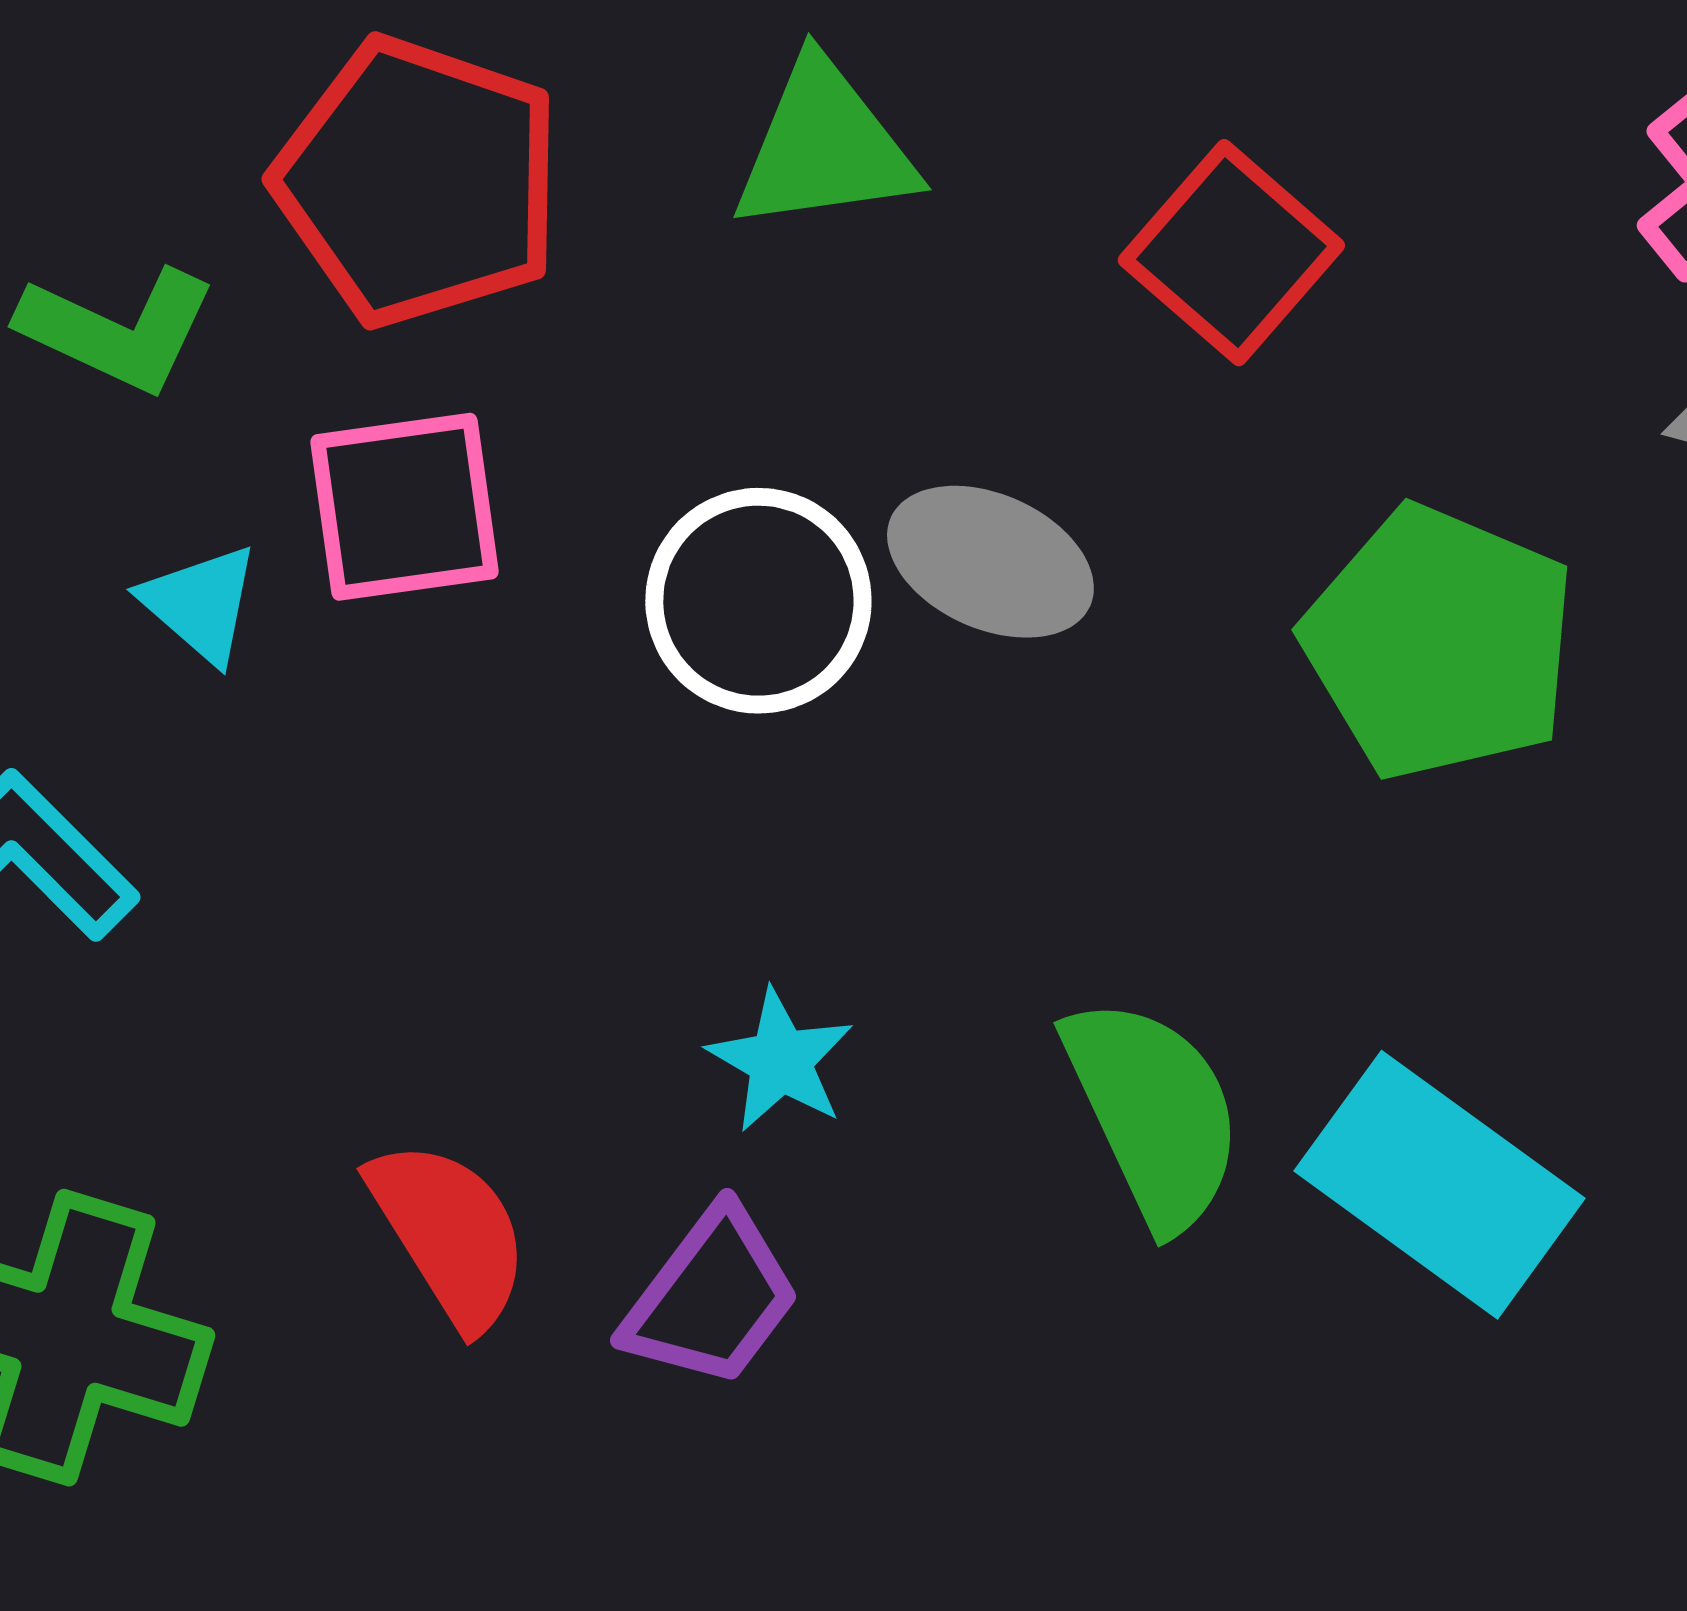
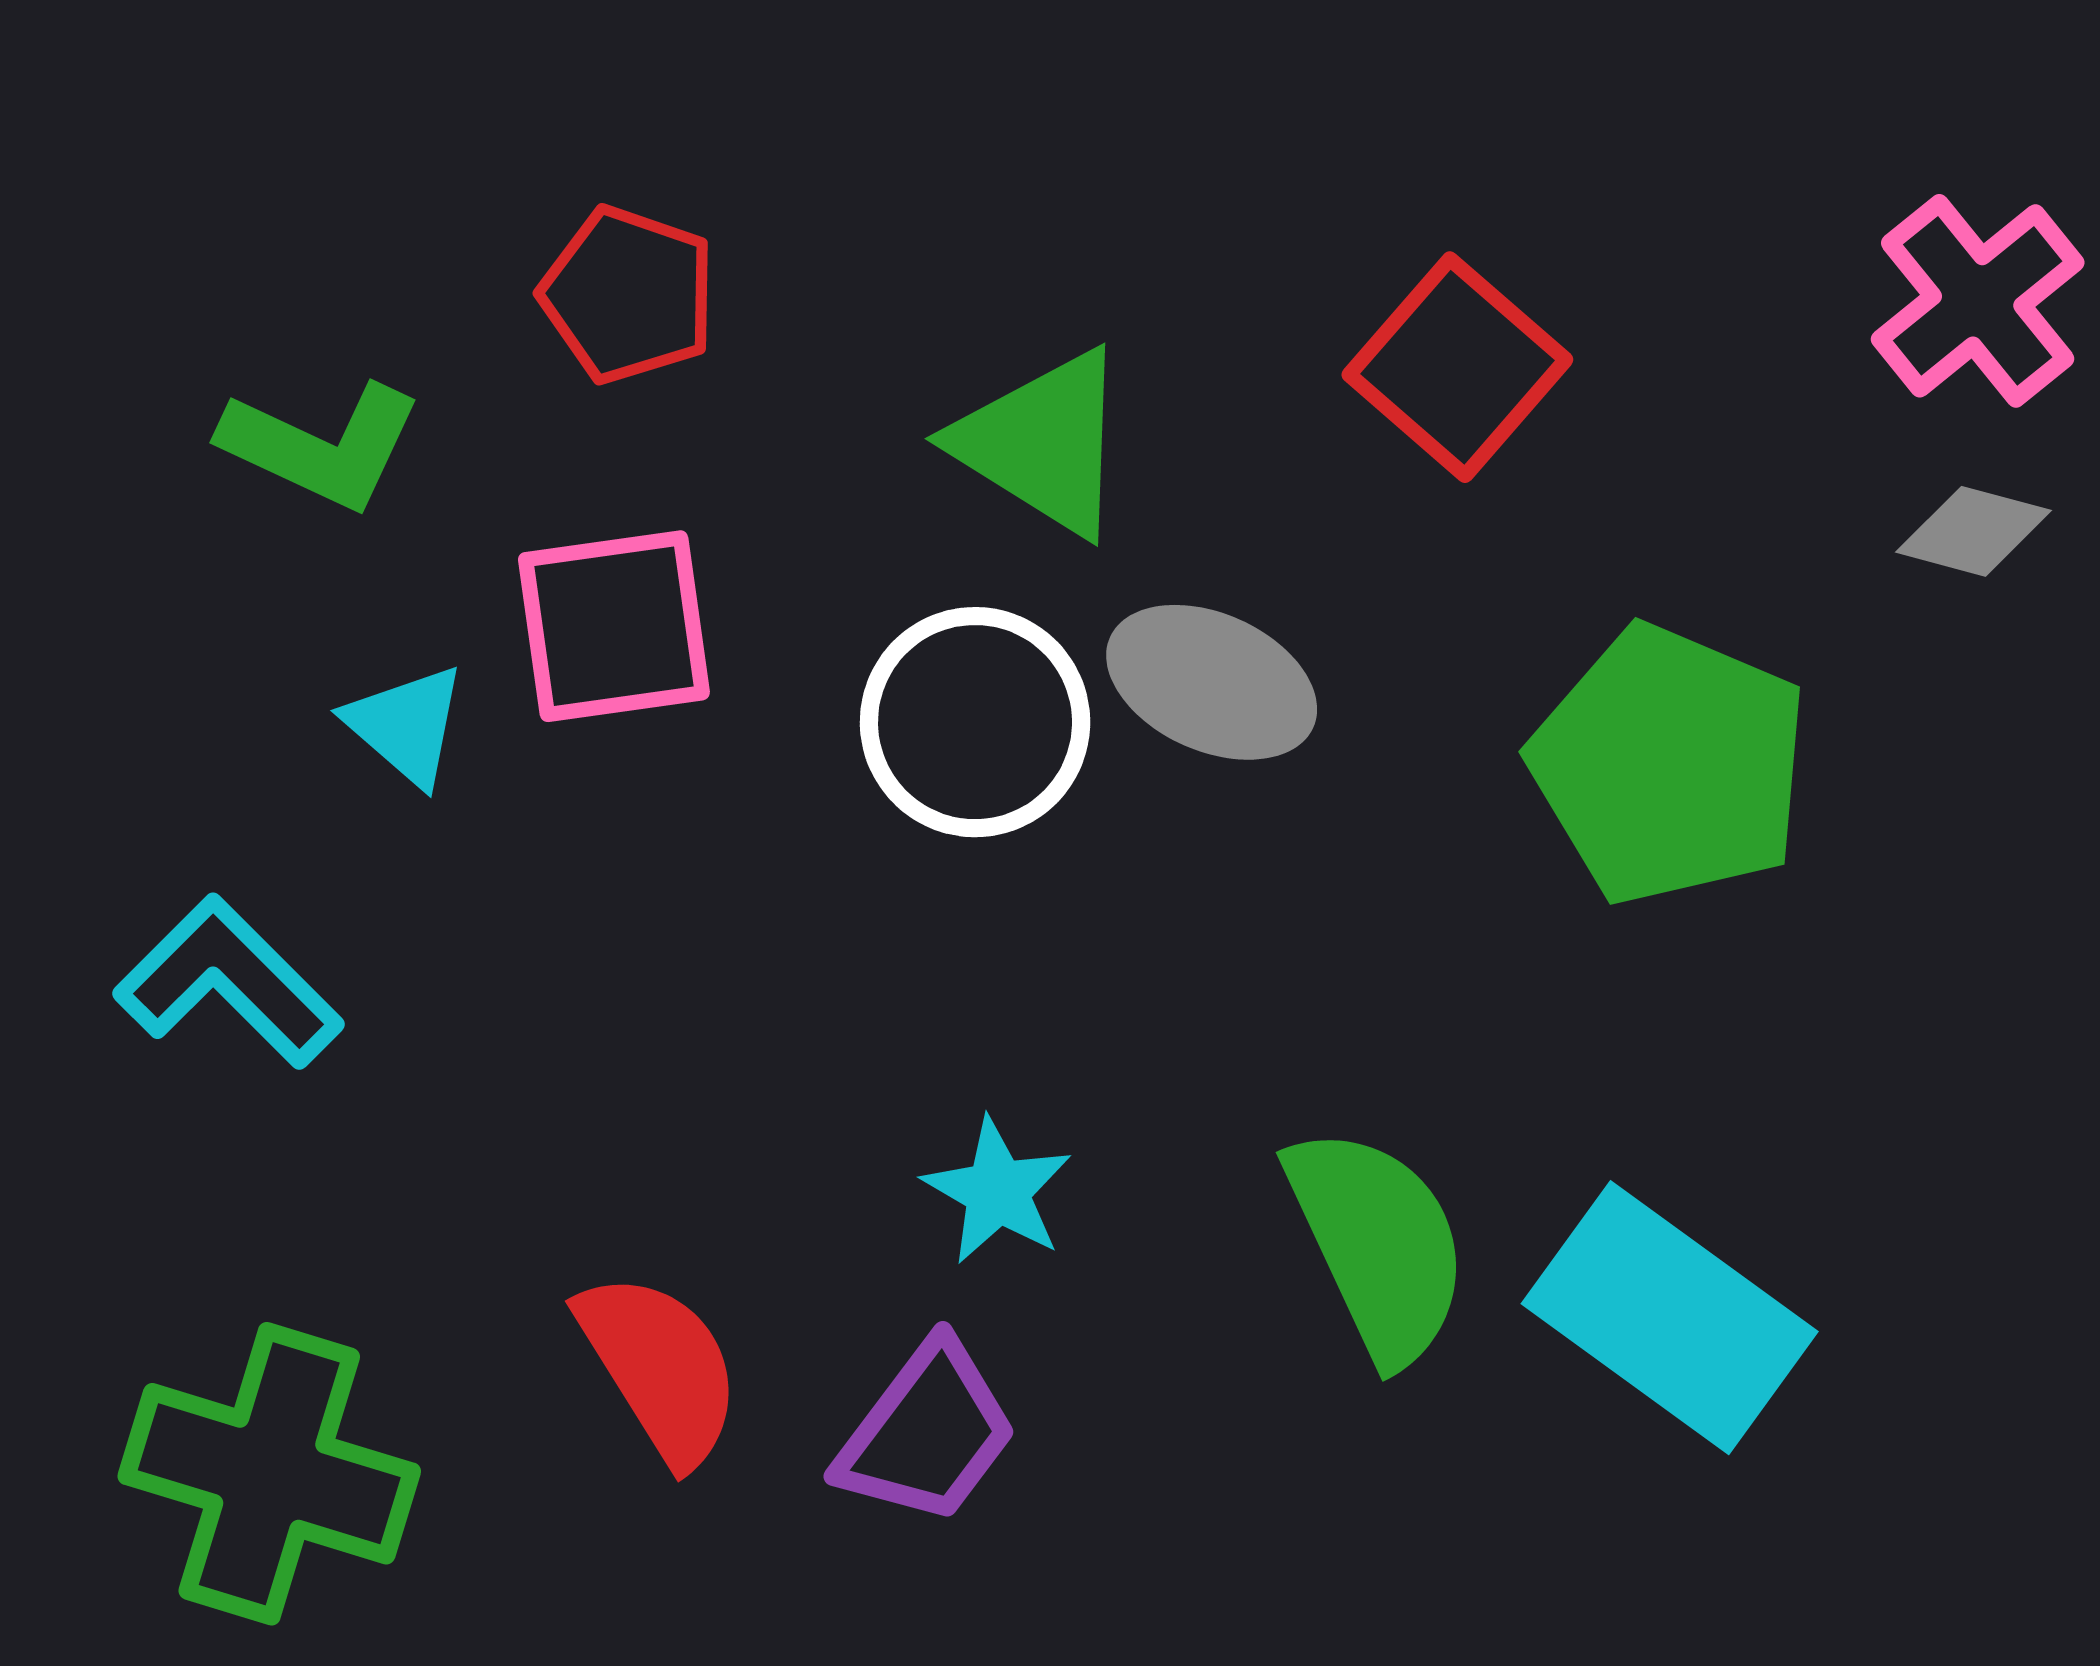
green triangle: (824, 147) -> (1042, 443), moved, turned 40
red pentagon: (418, 182) -> (628, 295), size x0.6

